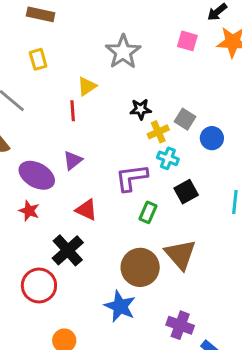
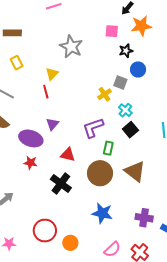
black star: (141, 109) -> (126, 51), moved
blue circle: (212, 138) -> (138, 70), moved
cyan cross: (168, 158) -> (125, 110), moved, turned 32
brown circle: (140, 267) -> (100, 173), moved
red circle: (39, 285) -> (45, 231), moved

